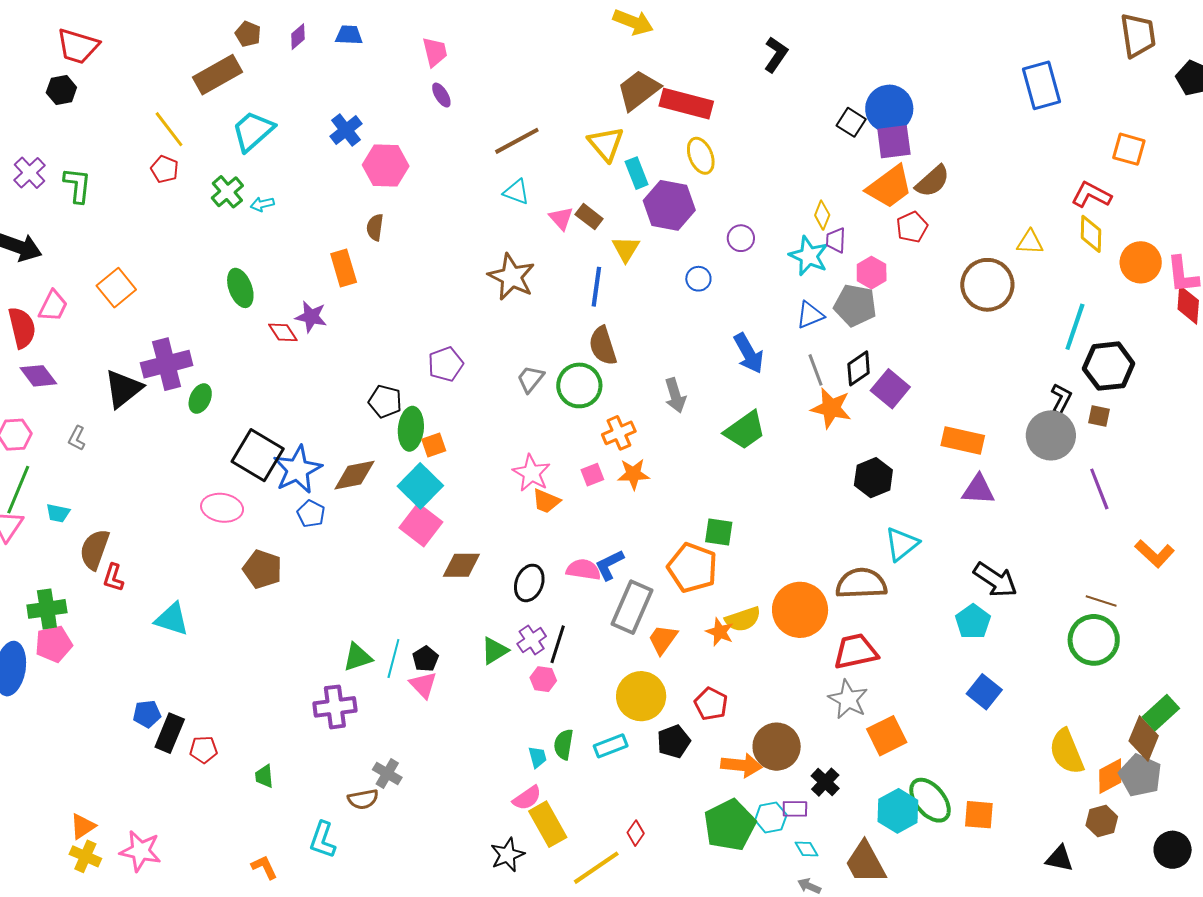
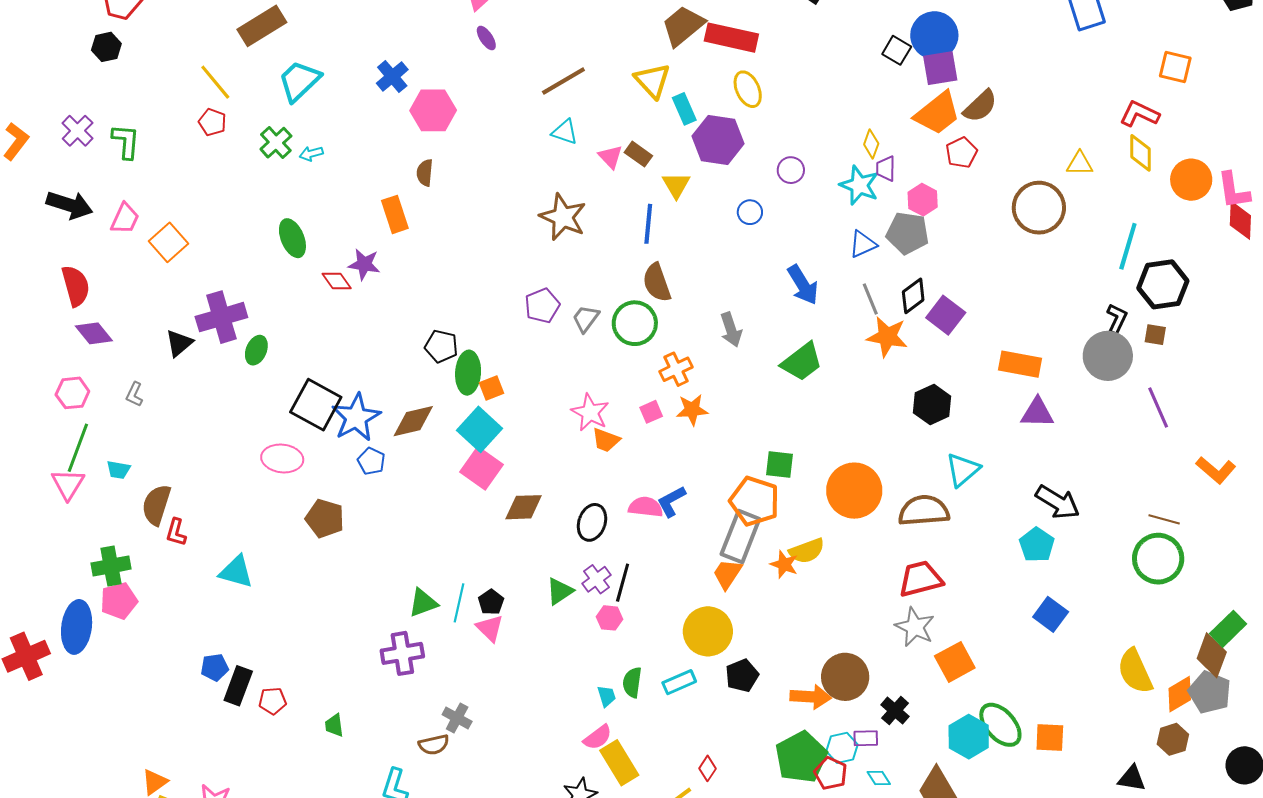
pink trapezoid: (53, 306) -> (125, 219), moved
purple pentagon: (446, 364) -> (542, 306), moved
black triangle: (123, 389) -> (179, 343), size x0.7
gray rectangle: (632, 607) -> (740, 537), moved
orange circle: (800, 610) -> (854, 491), moved
red pentagon: (711, 704) -> (831, 773), moved

